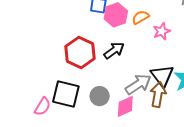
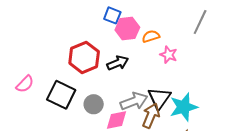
pink star: (162, 31) -> (169, 55), turned 30
pink semicircle: (42, 107) -> (25, 84), moved

